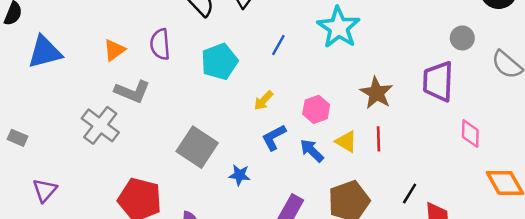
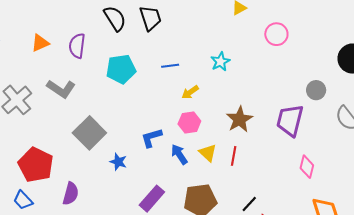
cyan star: (339, 27) -> (220, 62), size x0.6
blue line: (278, 45) -> (170, 66), turned 42
gray L-shape: (132, 92) -> (61, 89), moved
yellow arrow: (263, 101) -> (190, 92), moved

